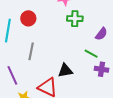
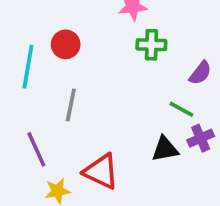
purple cross: (102, 69) -> (201, 138), turned -32
black triangle: (65, 71) -> (165, 149), moved

